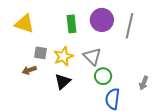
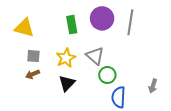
gray square: (40, 53) -> (33, 56), moved
gray arrow: (144, 83) -> (153, 86), moved

